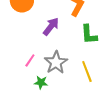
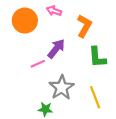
pink line: (30, 60) -> (38, 64), moved, turned 32

